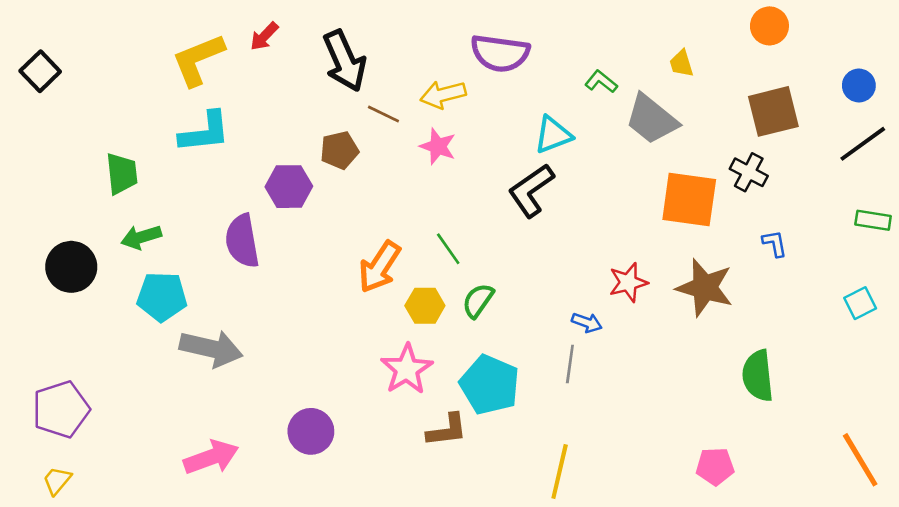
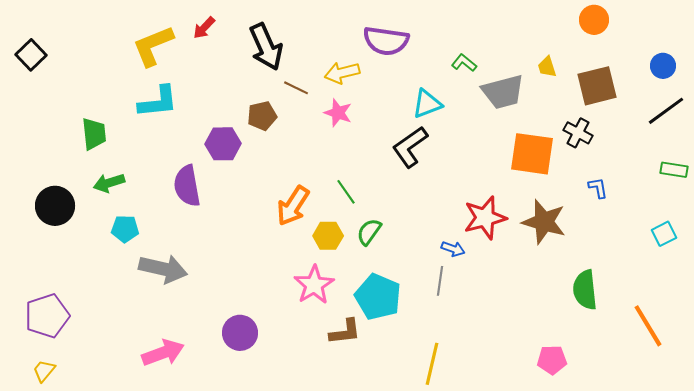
yellow trapezoid: (681, 63) -> (547, 67), moved
gray trapezoid: (652, 119) -> (503, 92), turned -54
red star: (628, 282) -> (485, 218), size x1.4
cyan pentagon: (162, 297) -> (125, 229), size x0.7
orange line: (860, 460) -> (648, 326), moved

